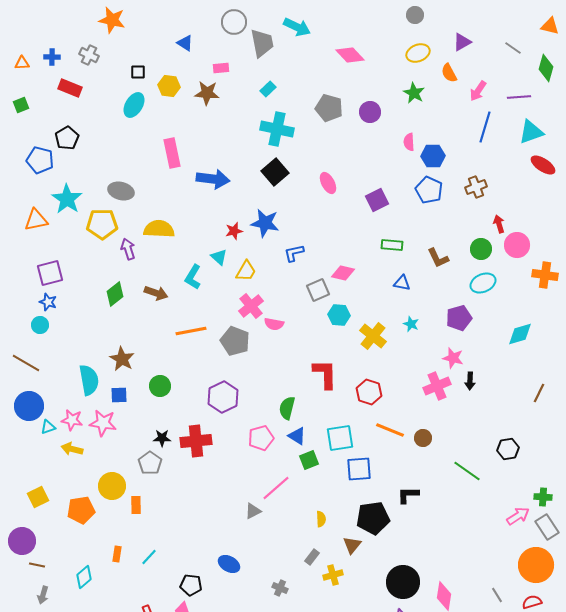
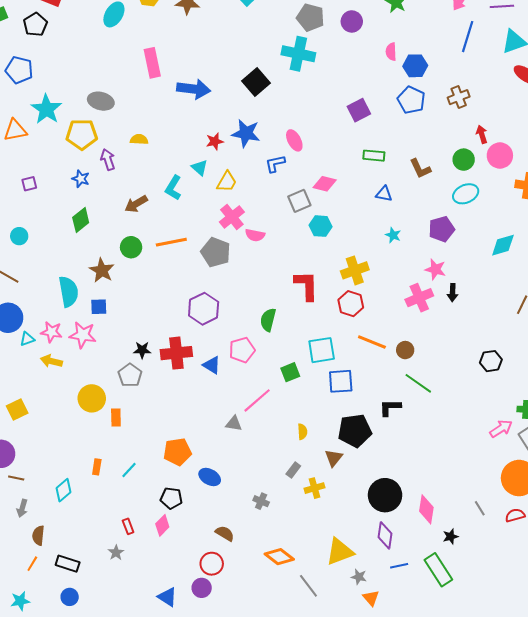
cyan cross: (277, 129) -> (298, 54), moved
black pentagon: (67, 138) -> (35, 25), moved
pink ellipse: (328, 183) -> (294, 140), moved
yellow semicircle: (159, 229) -> (139, 139), size x0.6
purple square: (50, 273) -> (29, 184), size x0.6
brown arrow: (156, 293) -> (136, 204), turned 130
green diamond: (115, 294) -> (81, 220), moved
blue star: (48, 302) -> (81, 179), moved
yellow cross: (373, 336) -> (355, 270), moved, turned 32
green circle: (160, 386) -> (131, 247), moved
blue triangle: (297, 436) -> (212, 365), moved
green line: (467, 471) -> (418, 383), moved
orange pentagon: (81, 510) -> (177, 452), moved
gray triangle: (253, 511) -> (234, 424), turned 36

